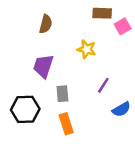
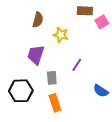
yellow star: (87, 49) -> (61, 35), moved
purple line: (103, 85) -> (77, 65), moved
blue semicircle: (121, 109) -> (101, 91), turned 63

